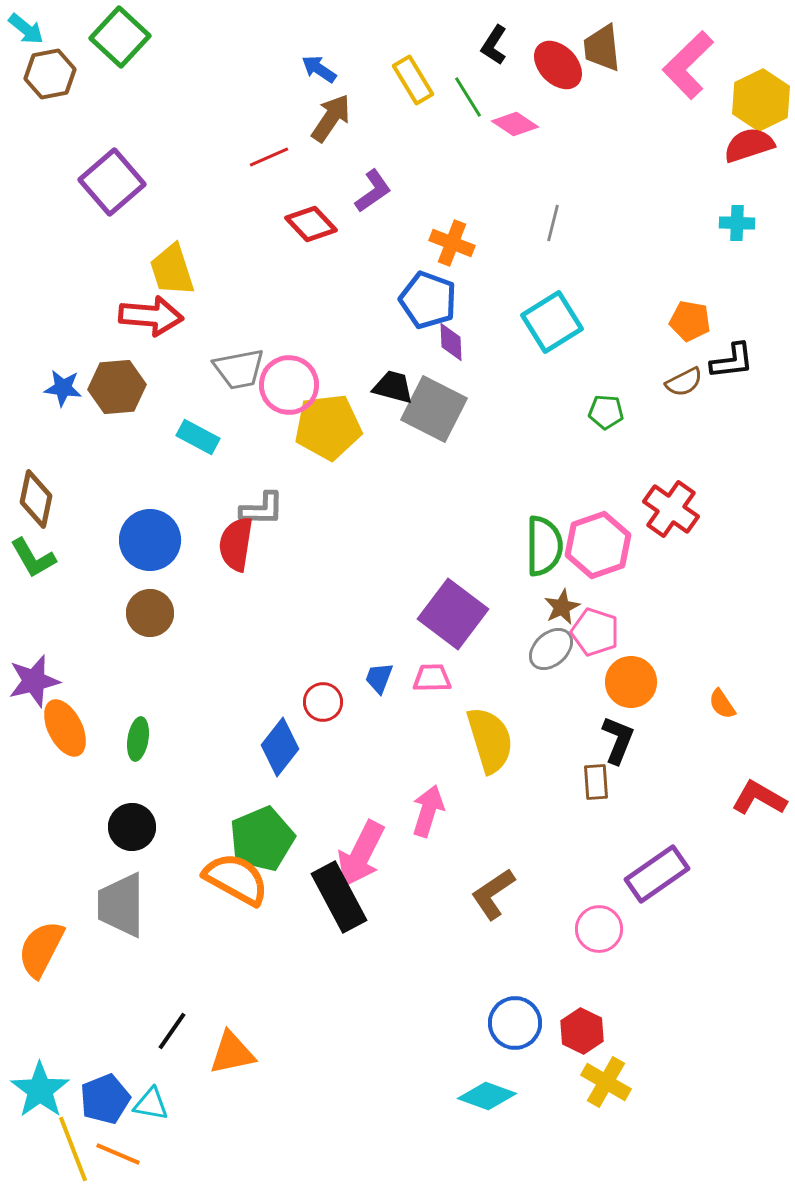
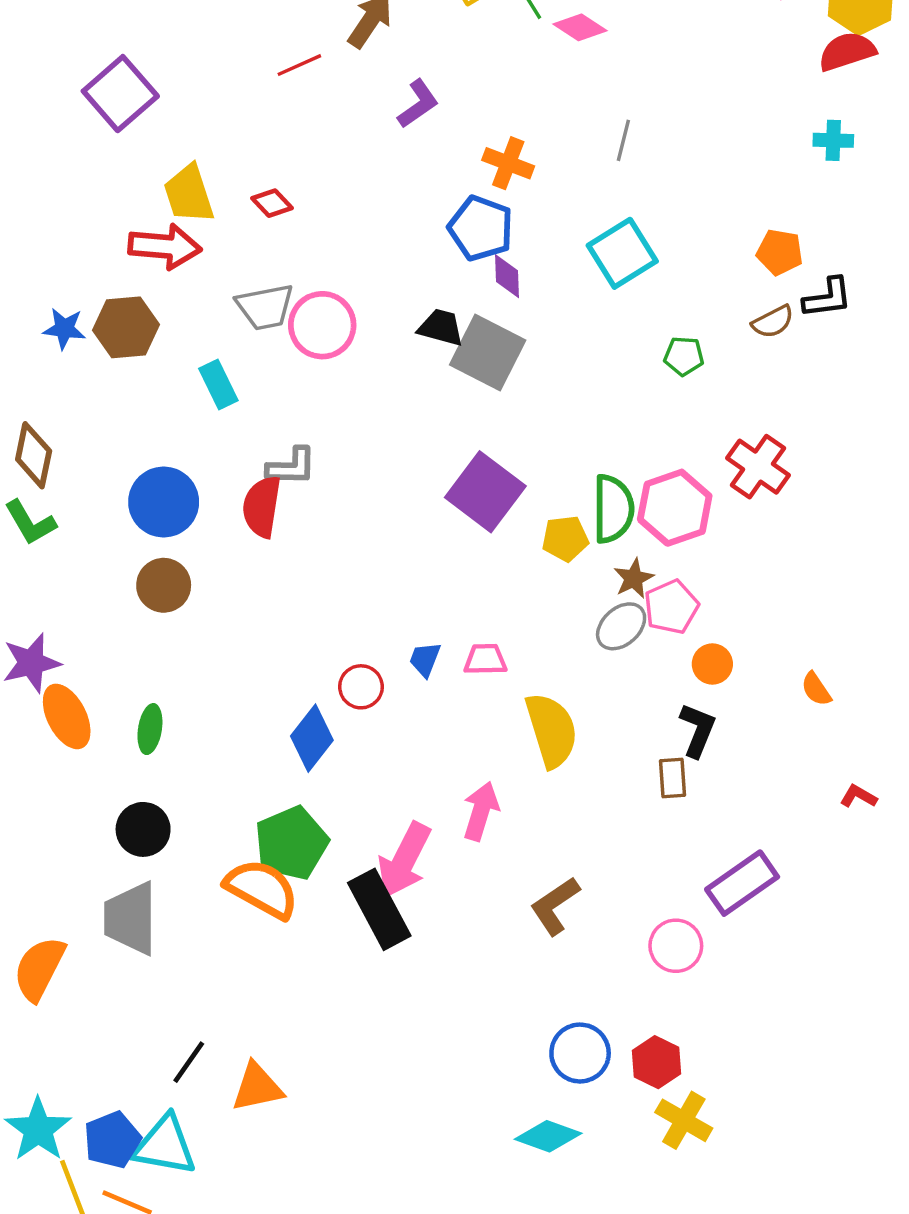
red diamond: (311, 224) -> (272, 203), moved, size x0.7
yellow pentagon: (328, 427) -> (565, 539), moved, size x0.6
cyan rectangle: (198, 437) -> (218, 384), turned 36
purple square: (453, 614) -> (485, 492), moved
pink pentagon: (595, 632) -> (671, 607), turned 30
orange circle: (631, 682) -> (712, 664), size x0.7
red L-shape: (759, 798) -> (858, 796), size x0.6
cyan triangle: (151, 1104) -> (165, 1145), size x1.6

